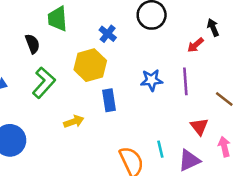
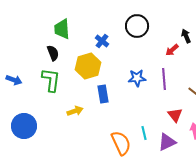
black semicircle: (32, 44) -> (53, 53), moved
green L-shape: (44, 83) -> (51, 80), turned -35

